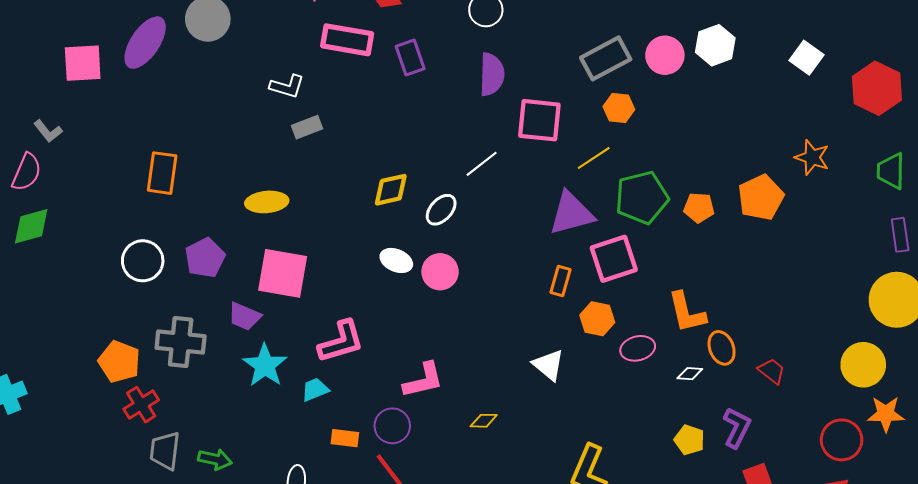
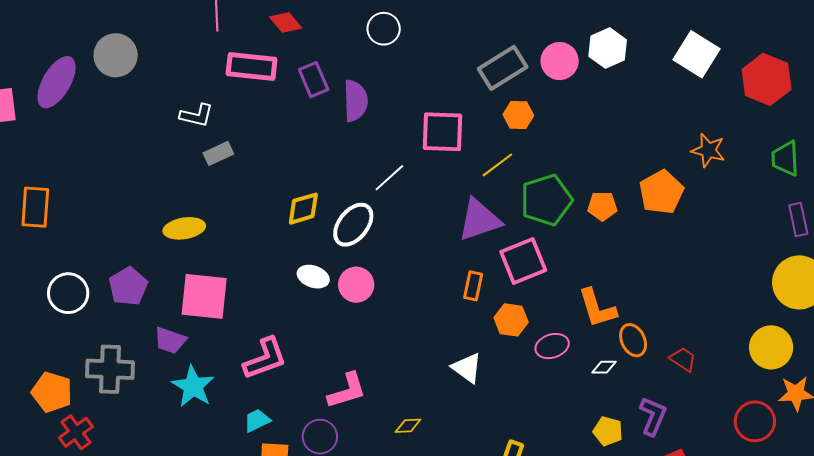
white square: (807, 58) -> (697, 54), size x1.4
purple semicircle: (492, 74) -> (355, 101), moved
orange rectangle: (162, 173) -> (35, 207), moved
white ellipse: (441, 210) -> (353, 225), size x1.4
cyan trapezoid: (315, 389) -> (257, 420), moved

